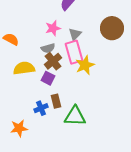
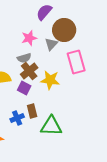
brown circle: (112, 28) -> (64, 30), moved
pink rectangle: (74, 52) -> (76, 62), moved
yellow star: (85, 65) -> (50, 80), moved, turned 30

